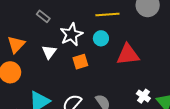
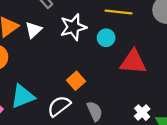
white triangle: (49, 52) -> (34, 30), moved
orange square: (80, 62) -> (76, 81), moved, turned -35

